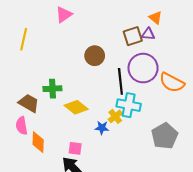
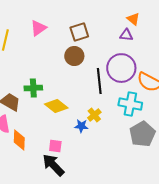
pink triangle: (64, 15) -> (38, 28), moved
brown square: (133, 36) -> (79, 32), moved
cyan cross: (129, 105) -> (130, 104), moved

